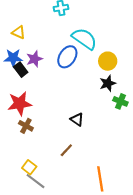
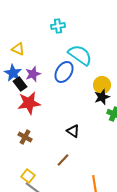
blue star: (13, 58) -> (13, 73), turned 30
yellow circle: (108, 61) -> (102, 85), moved
red star: (20, 104) -> (29, 103), moved

